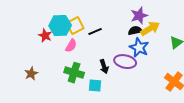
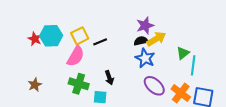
cyan hexagon: (60, 26) -> (51, 36), moved
red star: (45, 36) -> (35, 39), moved
pink semicircle: (71, 46) -> (76, 56), size x1.5
purple ellipse: (125, 62) -> (154, 86), moved, turned 30

